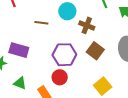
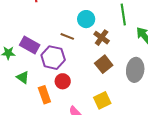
brown line: (41, 23) -> (67, 36), moved
purple hexagon: (64, 55) -> (53, 58), moved

